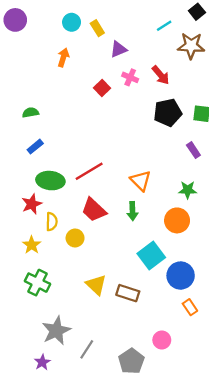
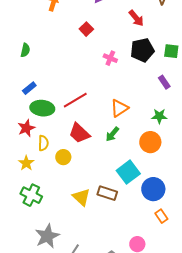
pink cross: (130, 77) -> (110, 58), moved
green semicircle: (30, 113) -> (25, 50), turned 112
blue rectangle: (35, 147) -> (29, 88), moved
orange triangle: (141, 181) -> (119, 108), turned 42
green arrow: (132, 211) -> (112, 134), turned 42
brown rectangle: (128, 293) -> (107, 193), moved

